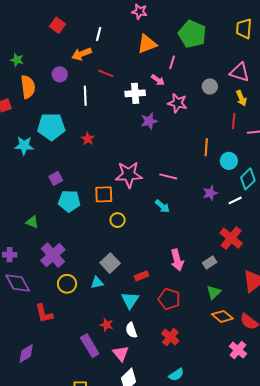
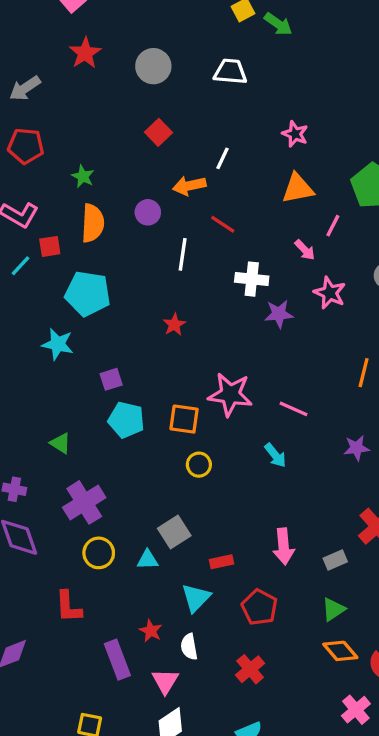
white cross: (135, 93) -> (252, 279), moved
cyan pentagon: (51, 127) -> (88, 294), moved
cyan star: (24, 146) -> (58, 344), moved
red L-shape: (44, 313) -> (68, 607), moved

